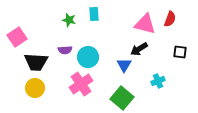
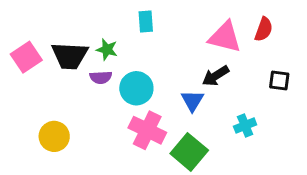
green star: (69, 20) -> (107, 49), moved
black trapezoid: (36, 62) -> (70, 56), moved
pink cross: (81, 84) -> (147, 130), moved, turned -30

